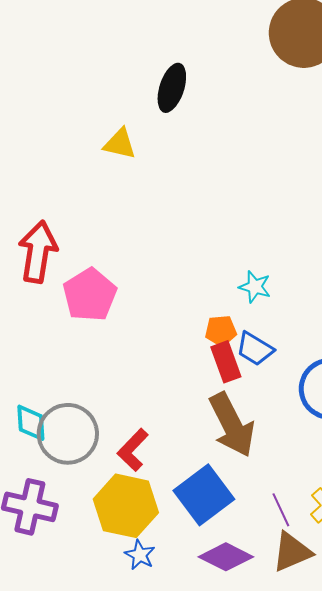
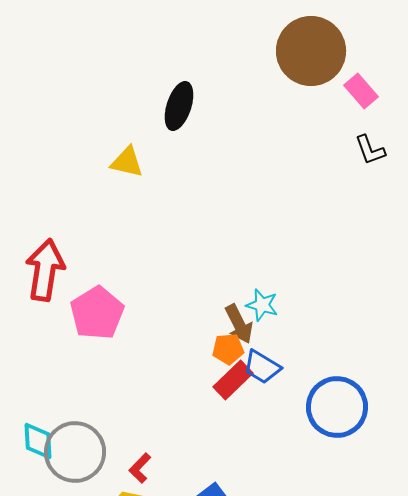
red rectangle: (226, 362) -> (233, 380), turned 66
brown arrow: (232, 425) -> (239, 324), moved, size x0.6
red L-shape: (133, 450) -> (140, 468), size x0.7

